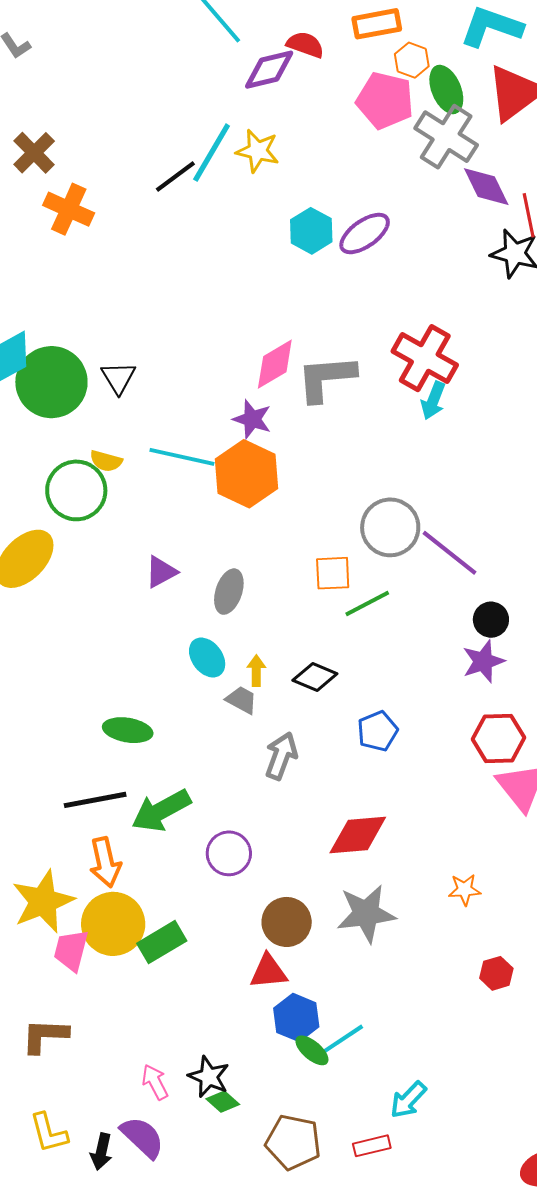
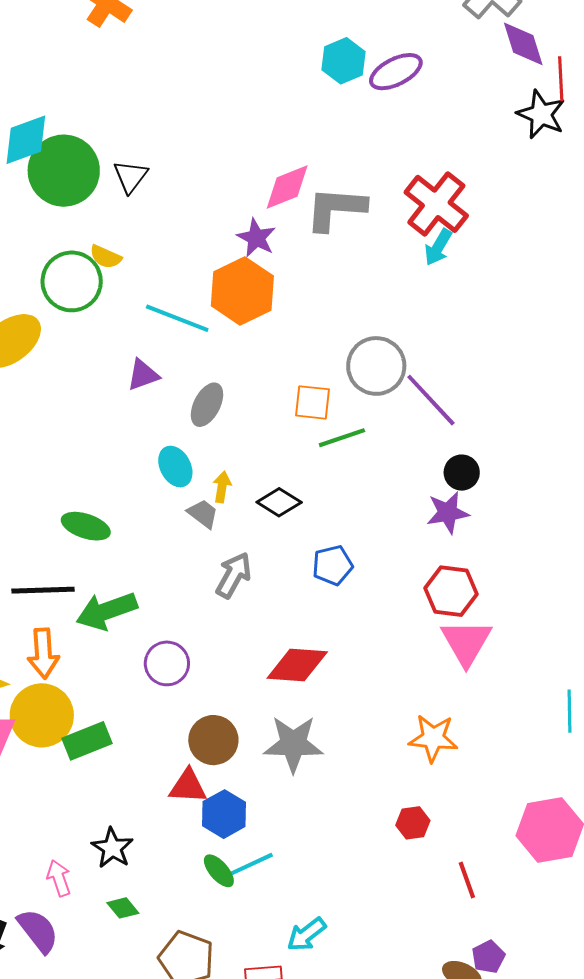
cyan line: (182, 457) -> (177, 318), moved
orange star: (465, 890) -> (433, 738), moved, size x1.5
blue hexagon: (296, 1018) -> (224, 814), moved
black star: (209, 1077) -> (112, 848), moved

